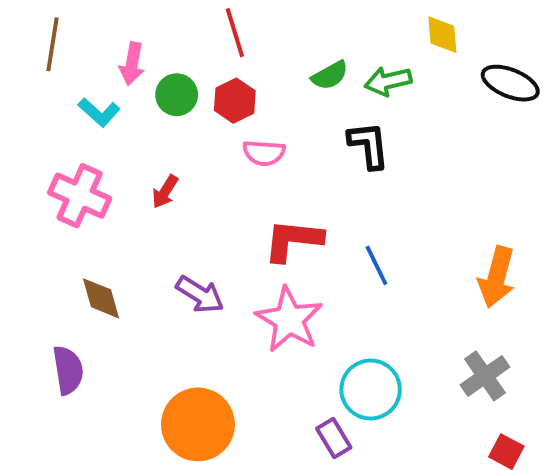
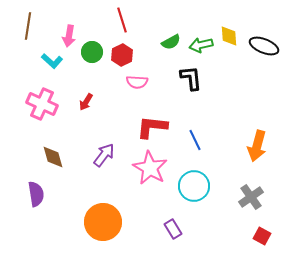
yellow diamond: (442, 35) -> (229, 36), moved
purple arrow: (200, 294) -> (104, 155), turned -85
cyan circle: (371, 390) -> (194, 186), moved

